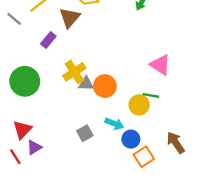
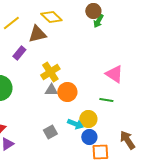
brown triangle: (70, 18) -> (37, 34), turned 36
yellow cross: (74, 72) -> (50, 72), moved
yellow circle: (139, 105) -> (88, 119), moved
orange square: (144, 157) -> (100, 152), turned 30

